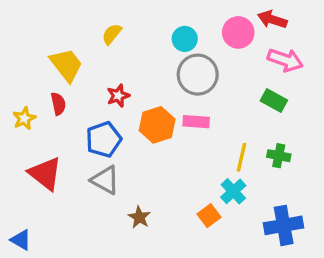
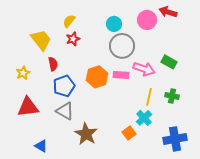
pink arrow: (285, 60) -> (144, 69), moved
red star: (118, 96) -> (73, 39), moved
red semicircle: (58, 104) -> (53, 64), moved
yellow star: (24, 118) -> (23, 73), moved
red triangle: (45, 173) -> (28, 107), turned -45
brown star: (139, 217) -> (86, 134), size x1.6
blue triangle: (21, 240) -> (41, 146), moved

